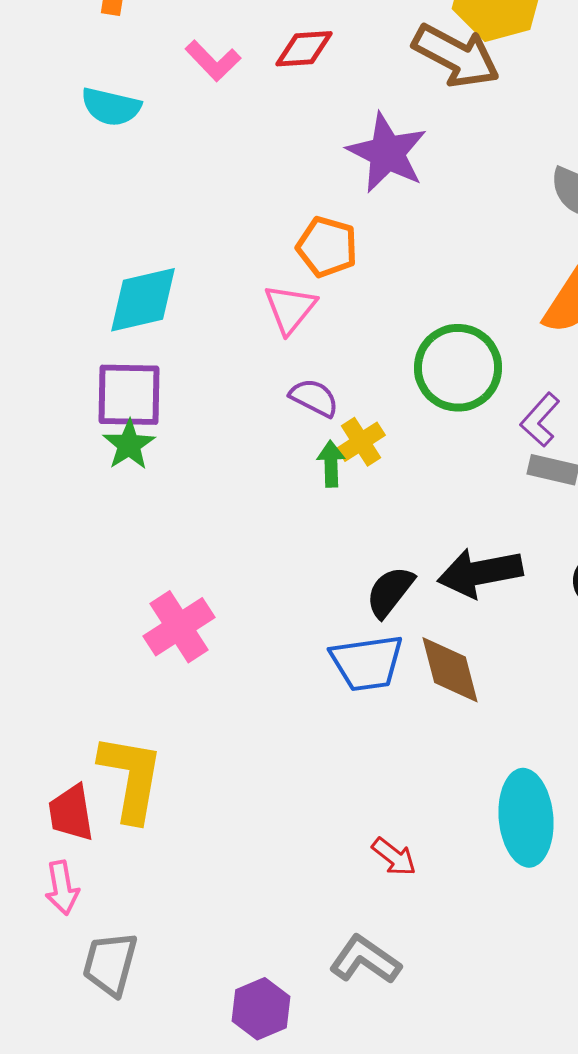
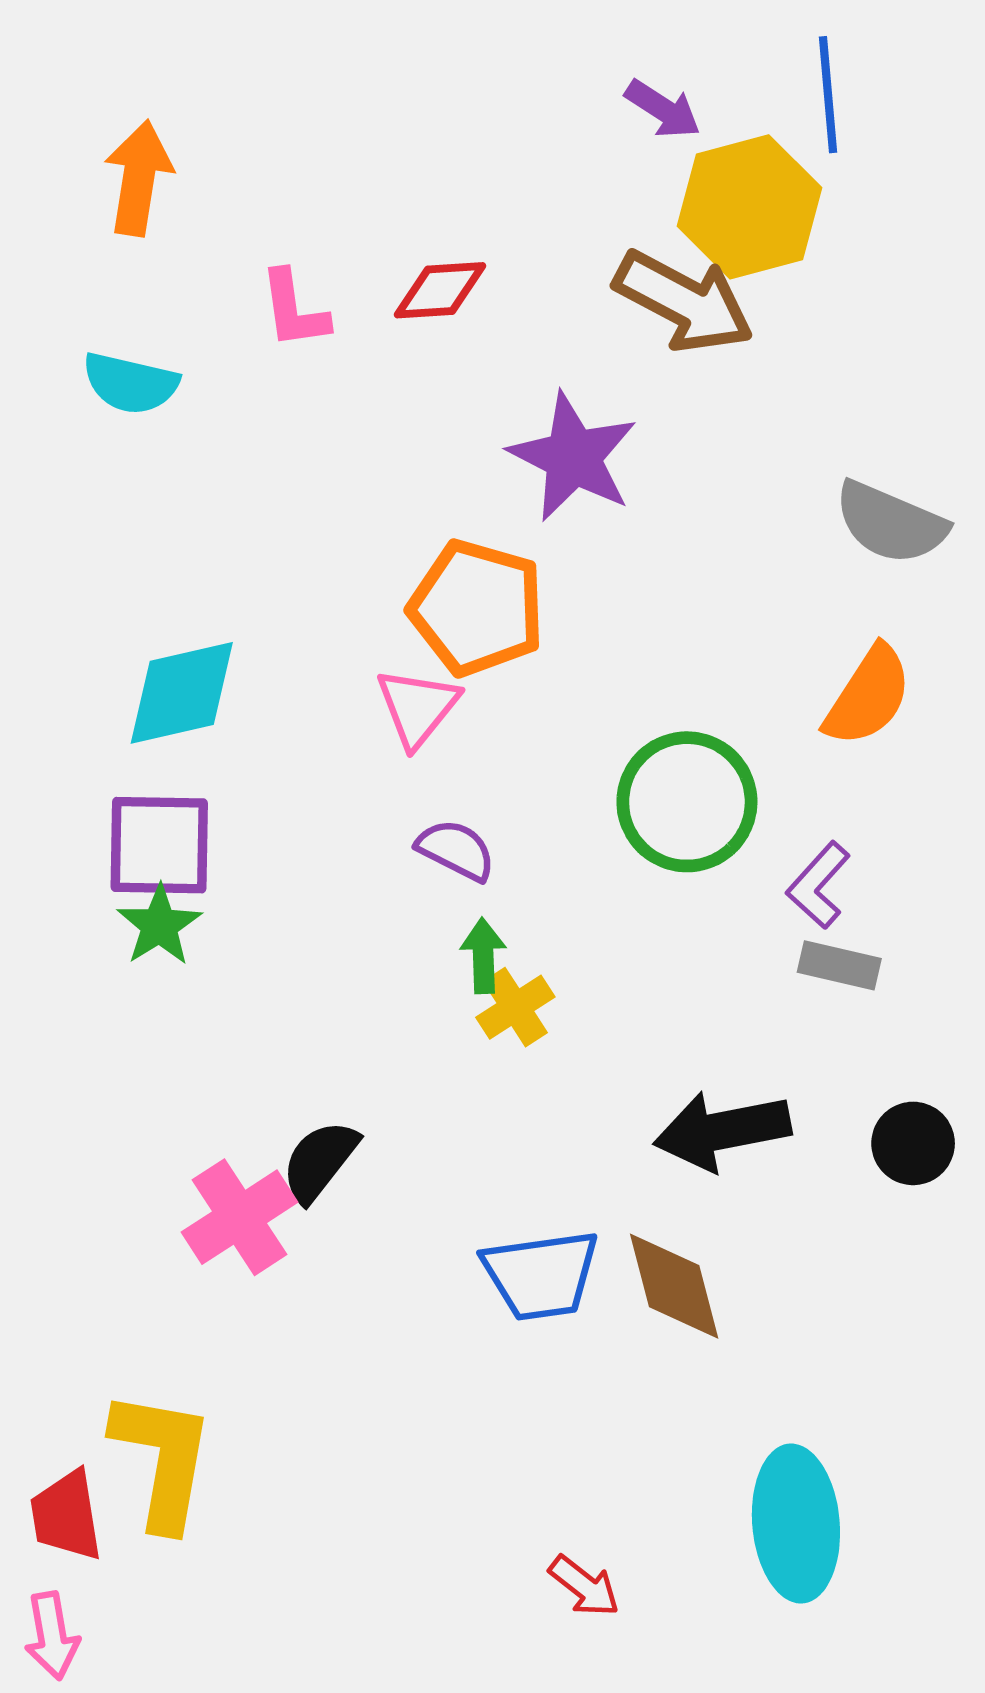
pink L-shape: (213, 61) -> (294, 310), turned 36
orange pentagon: (327, 247) -> (477, 608), size x1.4
yellow cross: (361, 442) -> (515, 1007), moved
black semicircle: (390, 592) -> (320, 1161), moved

